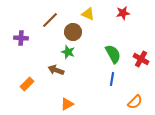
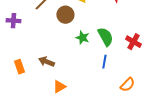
green star: (68, 52) -> (82, 38), moved
brown arrow: (56, 70) -> (46, 62), moved
orange rectangle: (27, 84) -> (19, 67), turned -64

